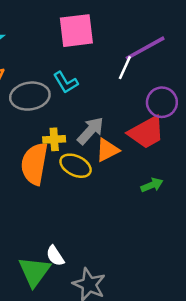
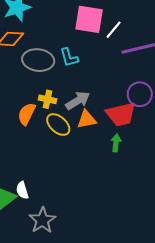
white line: (125, 68) -> (114, 30), moved
orange semicircle: (34, 164) -> (27, 114), size x0.7
green arrow: (152, 185) -> (116, 143), moved, turned -78

